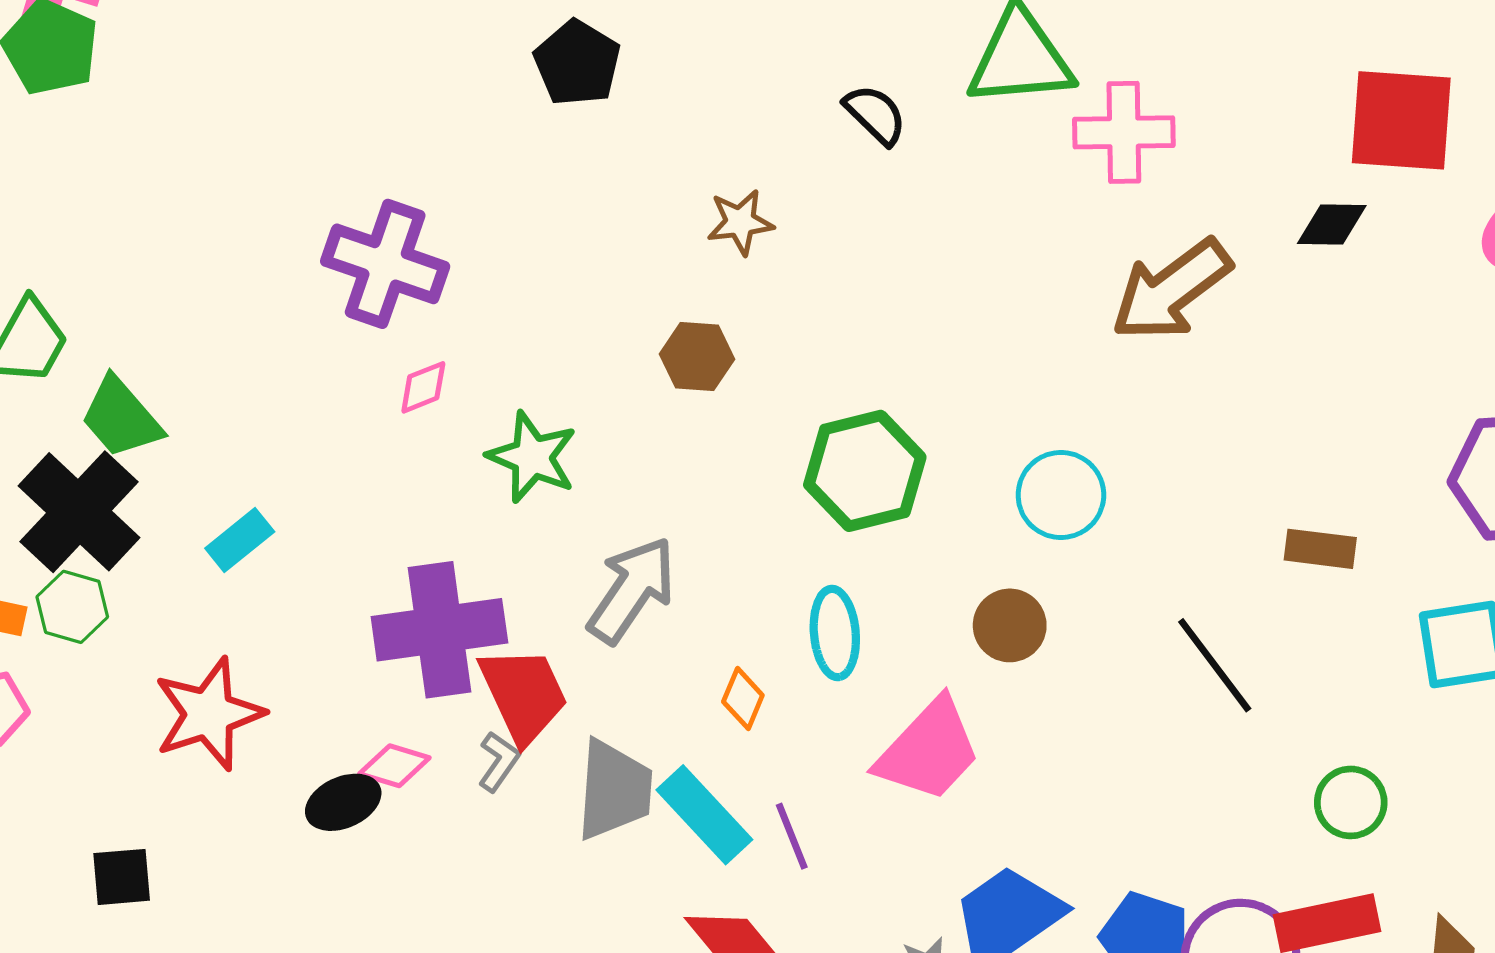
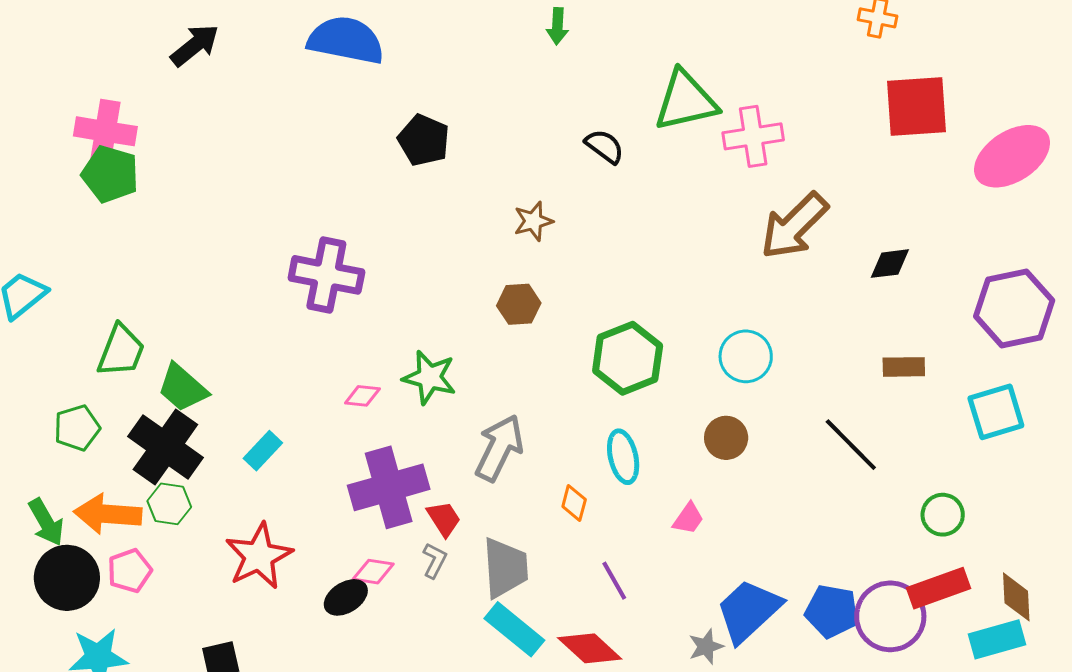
black diamond: (1332, 224) -> (890, 264), moved
pink diamond: (423, 387) -> (362, 396), moved, turned 36
red trapezoid: (524, 695) -> (444, 519), size x0.6
pink trapezoid: (929, 750) -> (688, 519), size x0.5
cyan rectangle: (704, 815) -> (514, 629), moved

